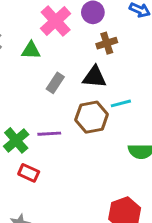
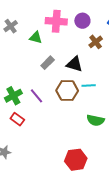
pink cross: (56, 21) -> (56, 21), turned 35
brown cross: (107, 43) -> (96, 42), moved, turned -32
purple line: (49, 134) -> (36, 96), turned 42

